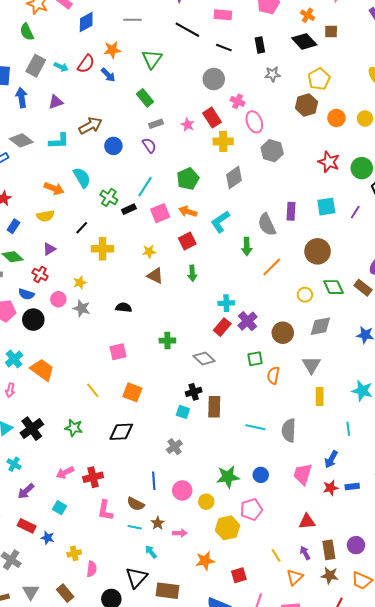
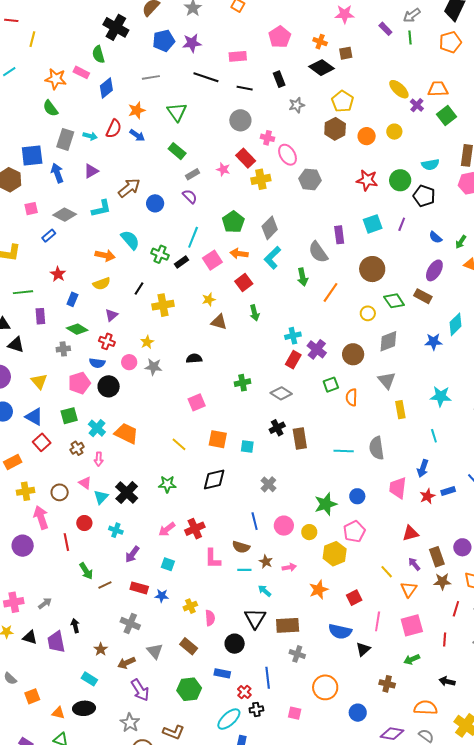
gray diamond: (234, 177) -> (270, 228), moved
cyan square: (183, 412) -> (247, 447), moved

